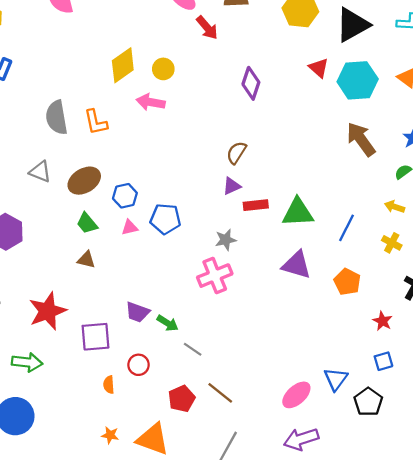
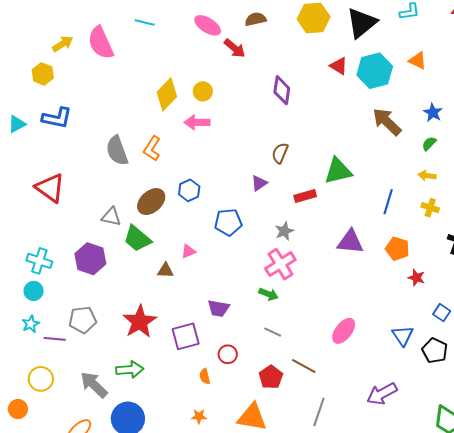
orange L-shape: (96, 122) -> (152, 149), turned 55
gray triangle: (40, 172) -> (111, 217), moved
purple triangle: (232, 186) -> (259, 183), moved
blue hexagon: (125, 196) -> (189, 190), moved
green triangle: (298, 213) -> (338, 171), moved
green trapezoid: (87, 223) -> (137, 239), moved, size x1.4
pink triangle: (130, 227) -> (188, 251), moved
red star: (382, 321) -> (416, 278), moved
green arrow: (168, 323) -> (269, 294), moved
blue square: (383, 361) -> (442, 313), turned -30
pink ellipse: (296, 395) -> (344, 331), moved
orange star: (110, 435) -> (199, 416), moved

